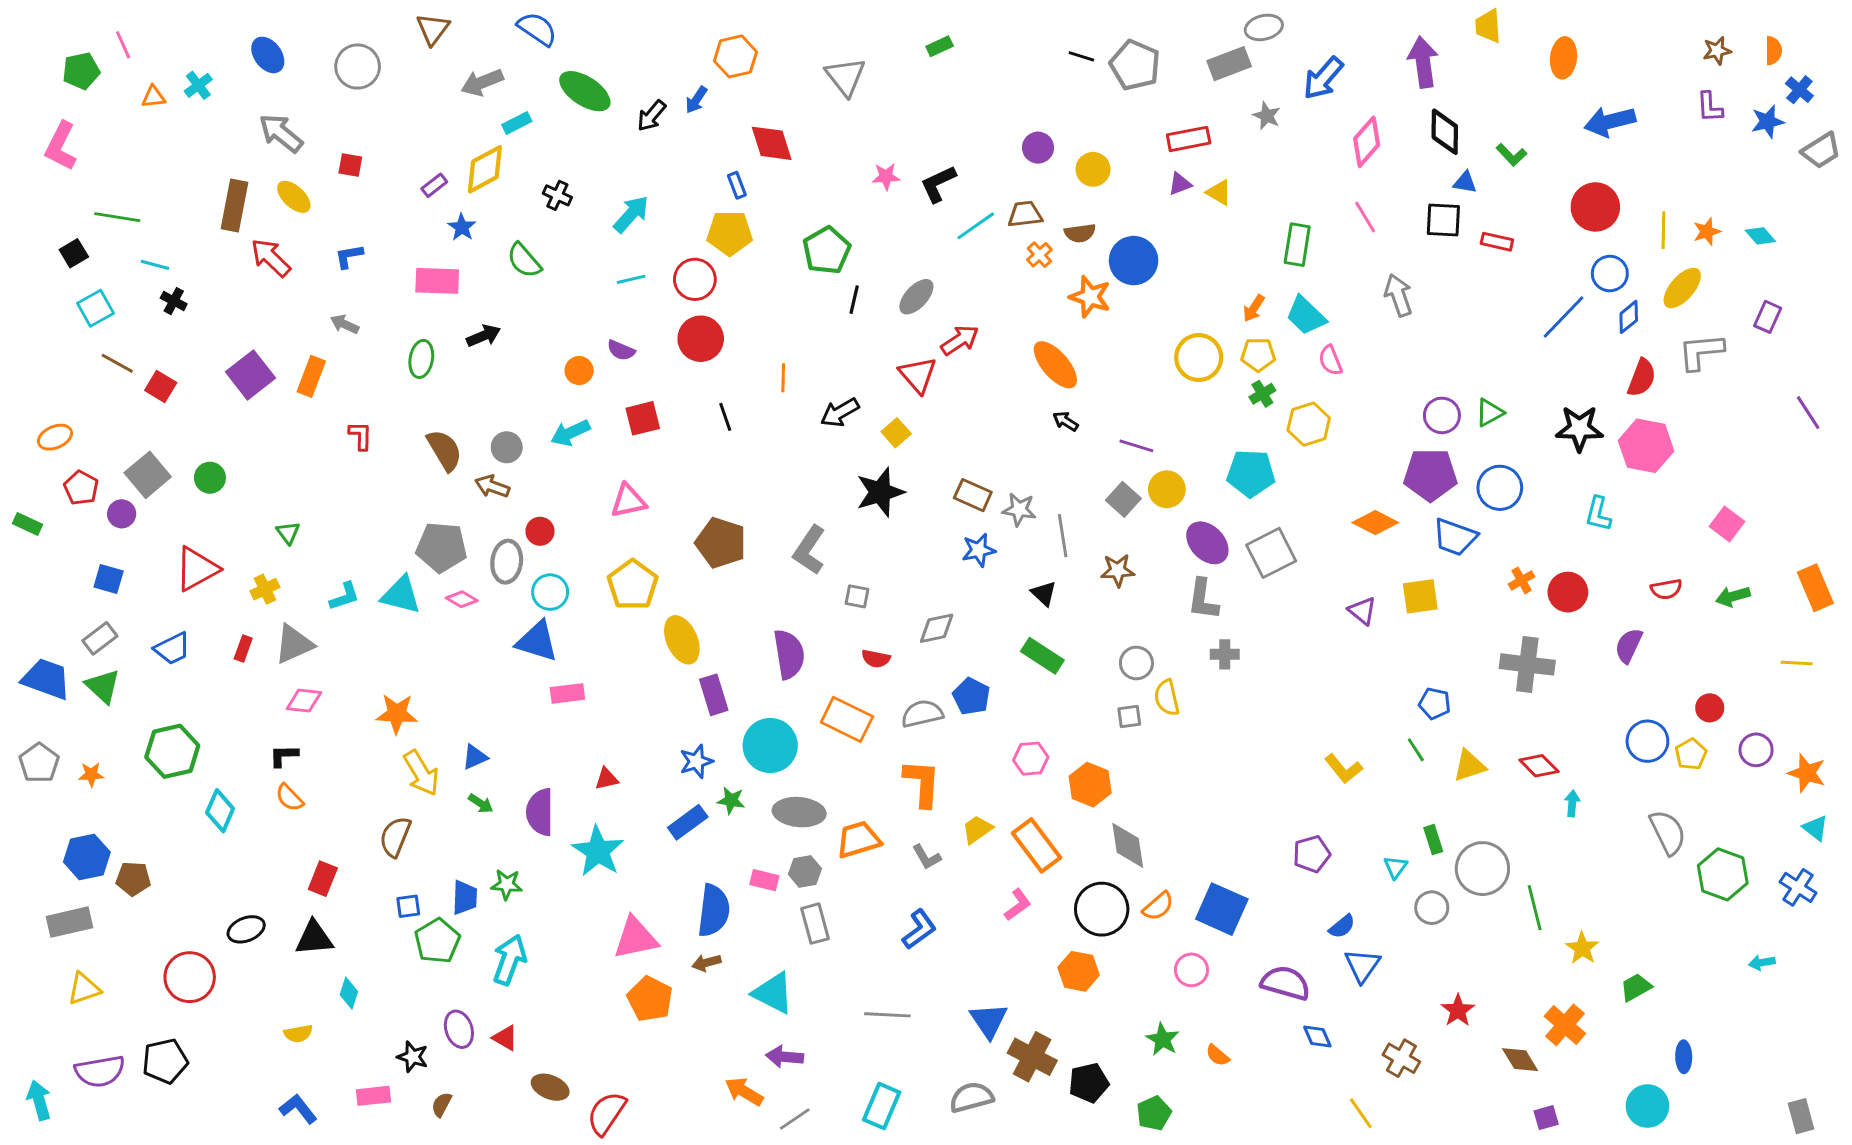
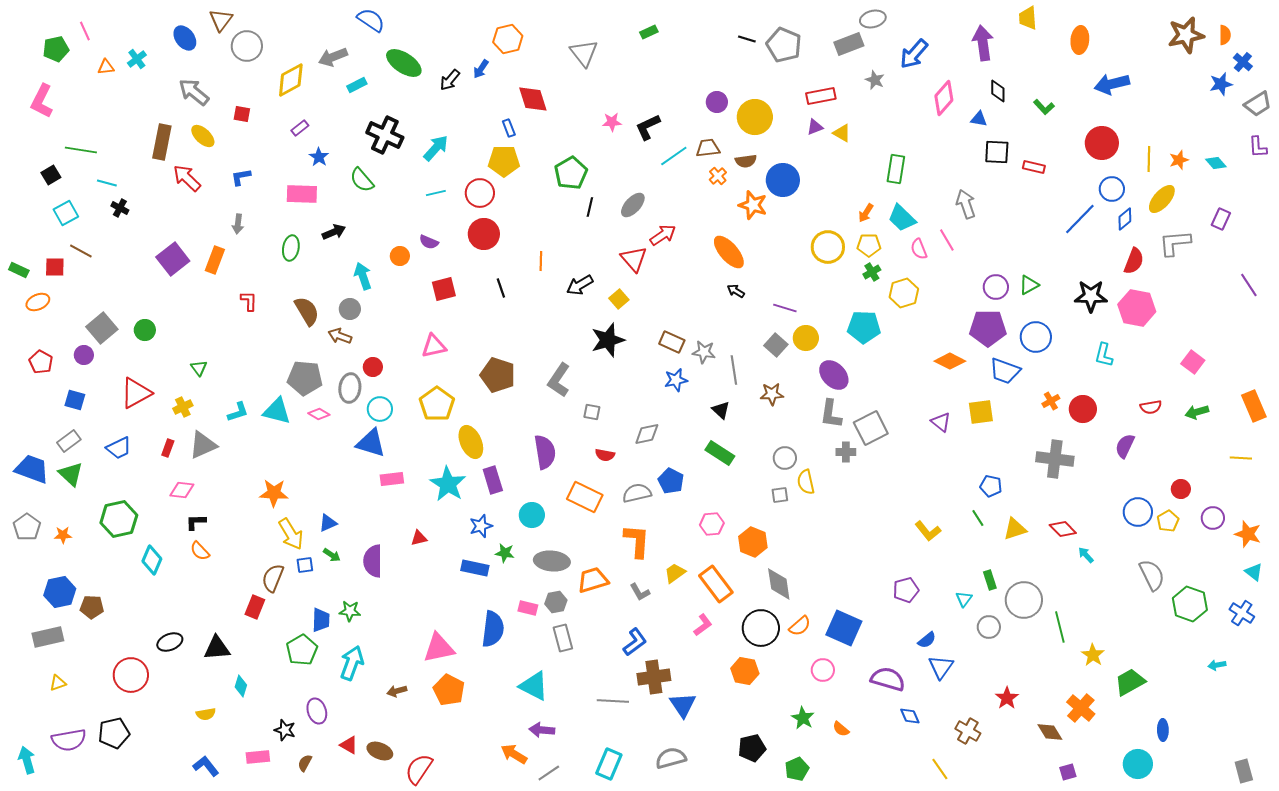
brown triangle: (433, 29) -> (221, 20), moved
brown star: (1717, 51) -> (1186, 35), size x1.8
purple L-shape: (1710, 107) -> (1258, 147), moved
black diamond: (1445, 132) -> (998, 91), size x0.7
yellow diamond: (485, 169) -> (291, 80), moved
yellow circle: (1093, 169) -> (755, 117), size x1.5
blue triangle: (1465, 182) -> (979, 119), moved
black cross: (557, 195) -> (385, 135), size x1.8
pink line: (1365, 217) -> (947, 240), moved
gray arrow: (345, 324) -> (238, 224), turned -108
red square: (161, 386) -> (55, 267), moved, turned -30
cyan arrow: (570, 433) -> (363, 276), moved, turned 96
red pentagon: (81, 488) -> (41, 362), moved
green rectangle: (27, 524) -> (19, 270), moved
gray square: (1271, 553) -> (871, 428), moved
pink diamond: (304, 701) -> (182, 490), moved
cyan circle: (770, 746) -> (532, 515), size x0.7
cyan arrow: (1572, 803) -> (1086, 555), turned -48
blue rectangle: (688, 822) -> (475, 568), turned 48
cyan star: (598, 851) -> (448, 484), moved
red rectangle: (323, 879) -> (255, 607), moved
blue square: (408, 906) -> (305, 565), moved
brown arrow: (706, 963) -> (397, 691), moved
green trapezoid: (1636, 987) -> (1130, 682), size x1.4
yellow triangle: (84, 989) -> (58, 683), size x0.7
red triangle: (505, 1038) -> (349, 745), moved
brown cross: (1032, 1057) -> (654, 677), moved, turned -36

